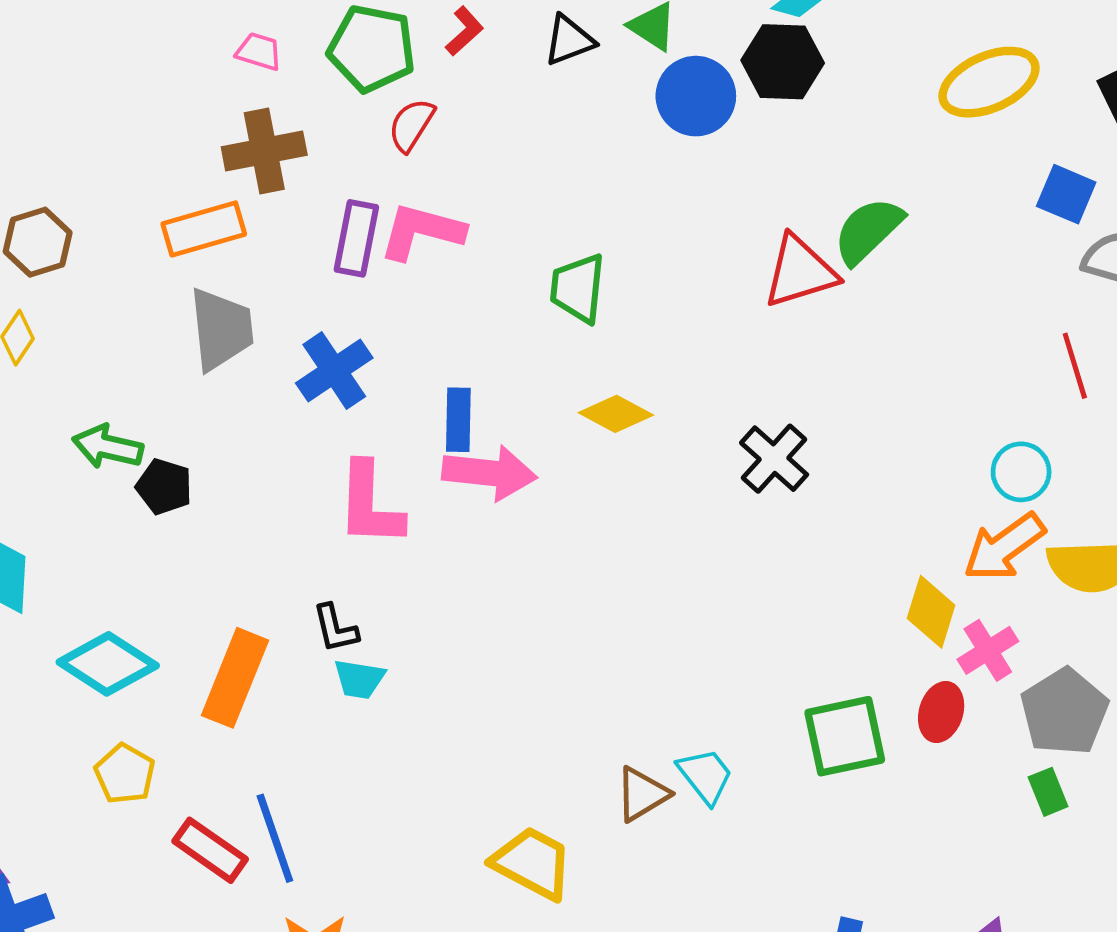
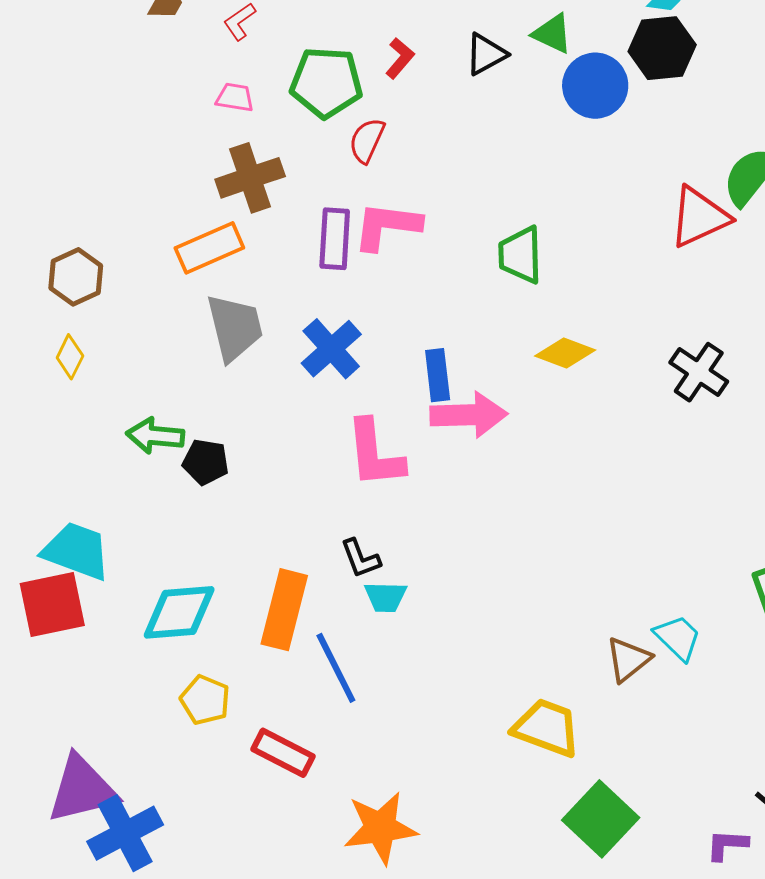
cyan diamond: (108, 664) -> (179, 612), turned -30
blue line: (275, 838) -> (336, 668), moved

